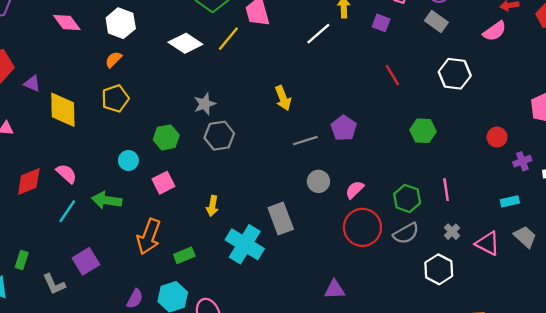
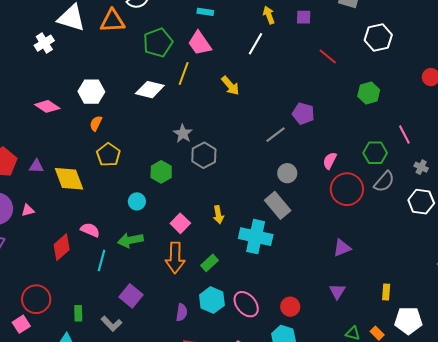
yellow arrow: (283, 98) -> (230, 86), moved
gray circle: (318, 181) -> (287, 173), moved
pink square: (163, 183) -> (180, 223), moved

